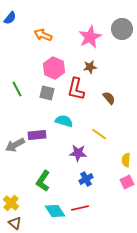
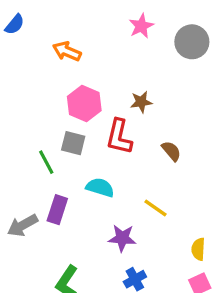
pink star: (90, 37) -> (141, 26), moved, size x0.7
green line: (17, 89) -> (46, 162), moved
purple rectangle: (37, 135) -> (57, 210), turned -66

